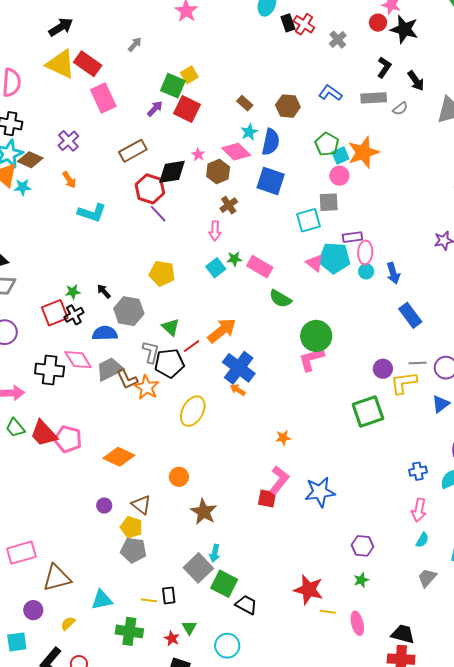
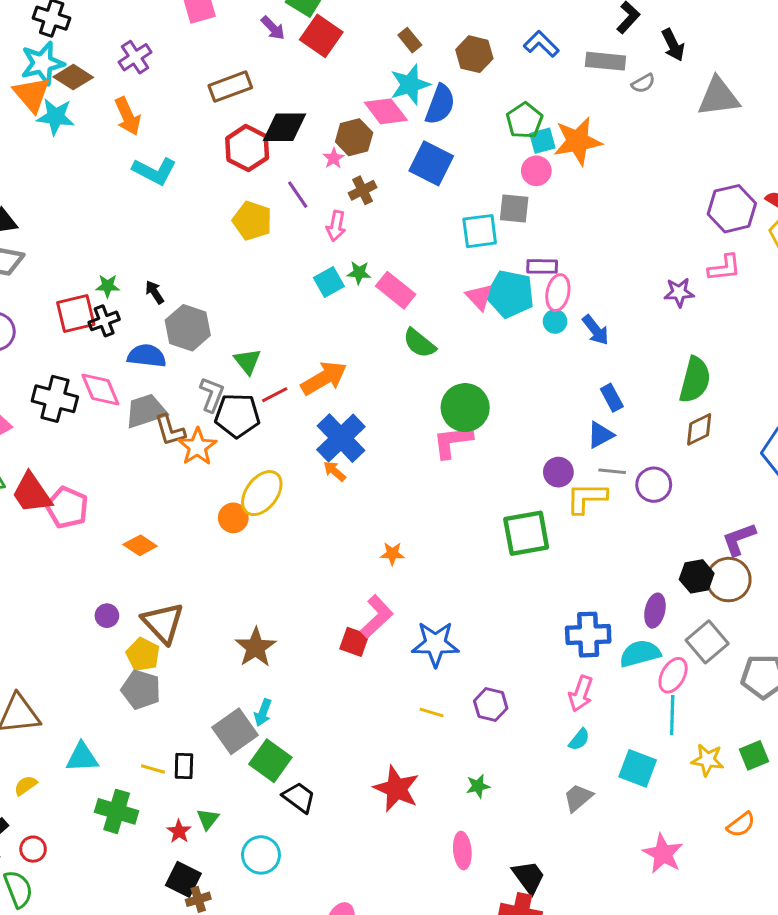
purple arrow: (155, 109) -> (273, 28), turned 84
cyan star: (249, 132) -> (410, 85), size x1.5
pink star: (198, 155) -> (334, 158), moved
orange arrow: (69, 180) -> (128, 116), size x1.4
cyan star: (23, 187) -> (56, 117), size x1.4
purple line: (158, 214) -> (298, 195), moved
yellow pentagon: (162, 273) -> (252, 221), moved
blue arrow: (393, 273) -> (596, 330), turned -30
blue rectangle: (410, 315) -> (612, 398), size x0.7
blue triangle: (441, 404) -> (600, 435), moved
orange diamond: (119, 457) -> (140, 545), size x0.7
blue cross: (418, 471) -> (588, 635), size x1.6
orange circle: (179, 477) -> (233, 518), moved
brown triangle: (141, 505) -> (163, 623), size x1.4
purple hexagon: (363, 546) -> (491, 705), moved
yellow line: (328, 612) -> (432, 712), moved
black trapezoid: (403, 634) -> (529, 877), turned 30

